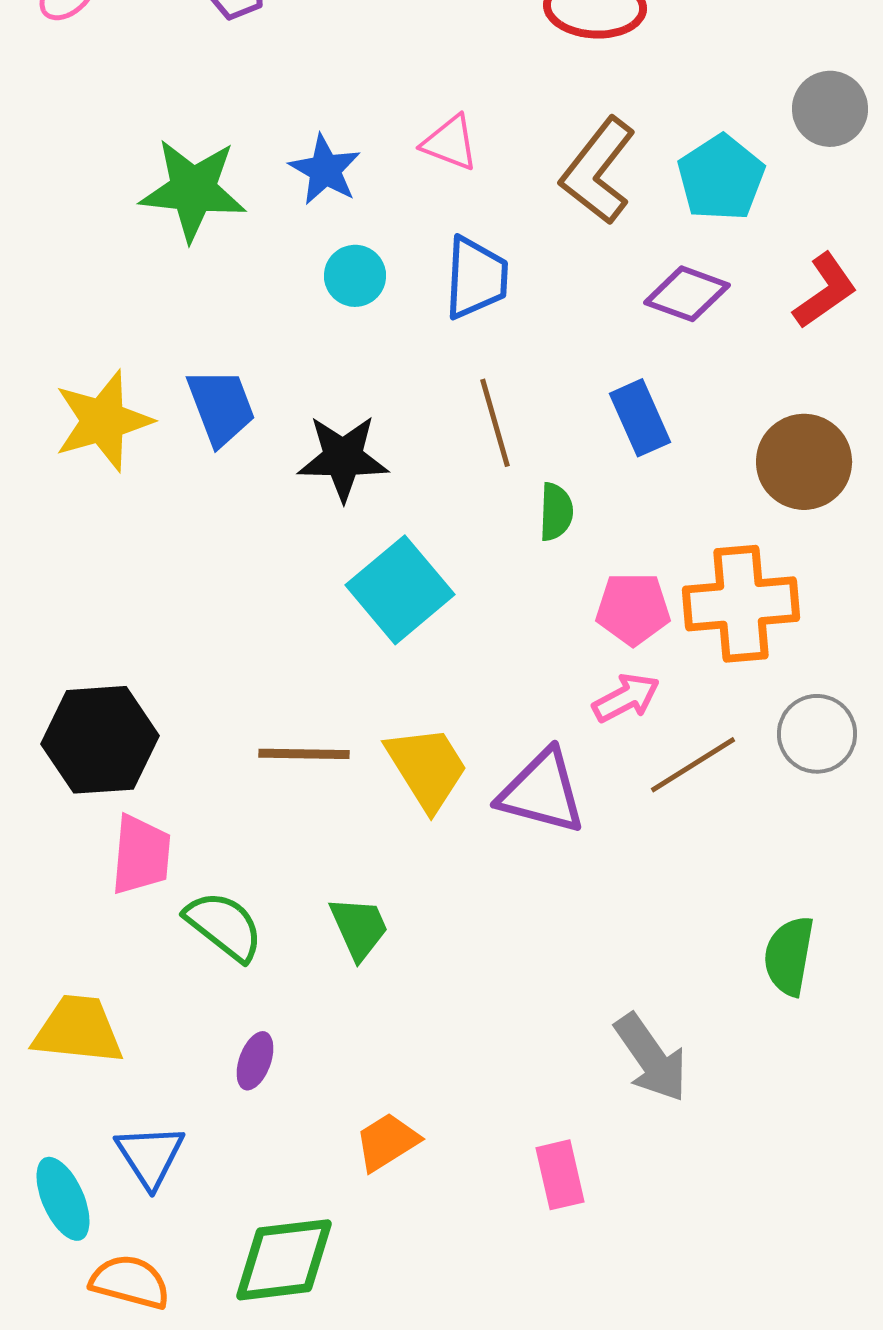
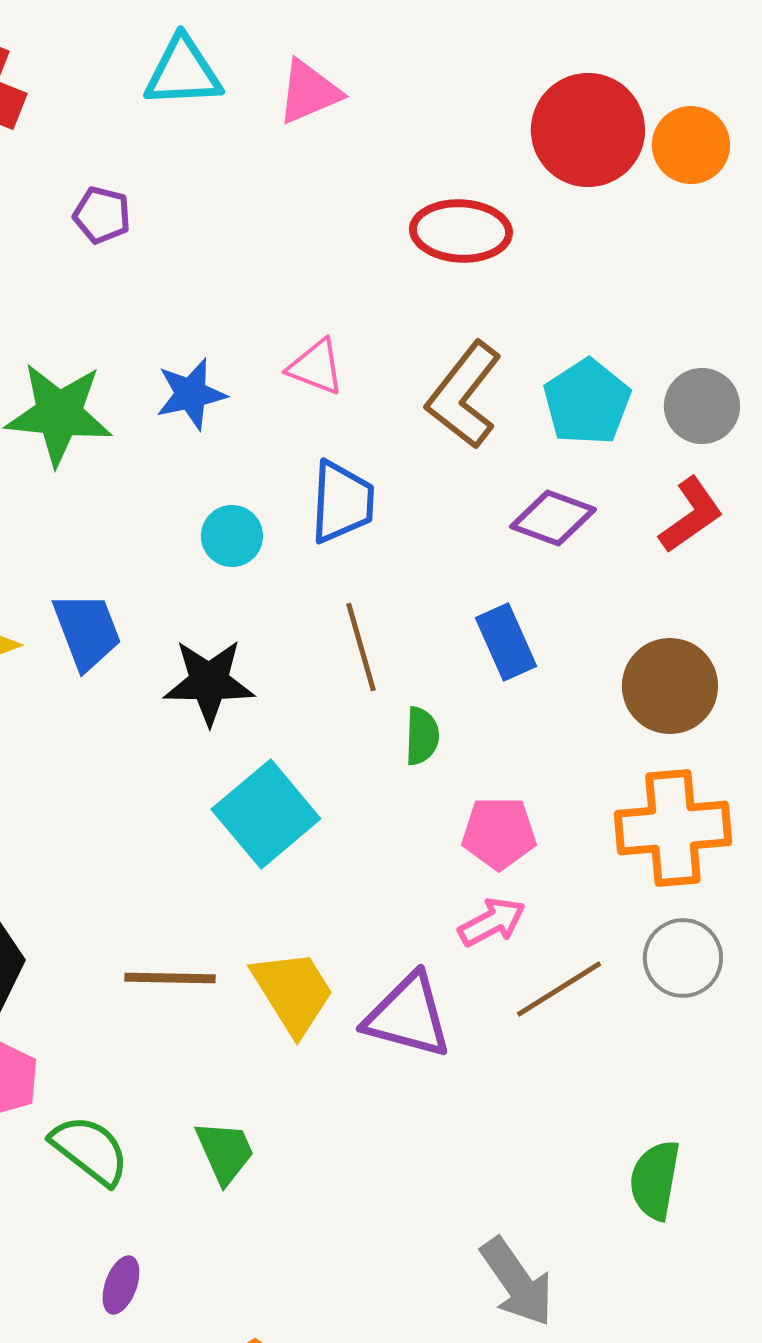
gray circle: (830, 109) -> (702, 406), moved
blue star: (325, 170) -> (191, 394), turned 30
cyan circle: (355, 276) -> (232, 536), moved
orange cross: (741, 604) -> (673, 828), moved

